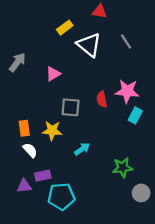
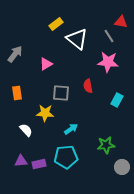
red triangle: (99, 11) -> (121, 22), moved
pink star: (127, 91) -> (108, 62), moved
orange rectangle: (24, 128) -> (17, 93), moved
purple rectangle: (43, 176) -> (39, 164), moved
cyan pentagon: (61, 196) -> (66, 157), moved

